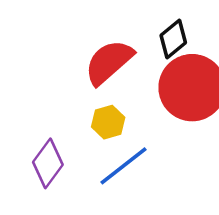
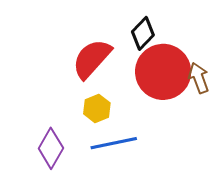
blue line: (123, 166) -> (114, 143), turned 33

